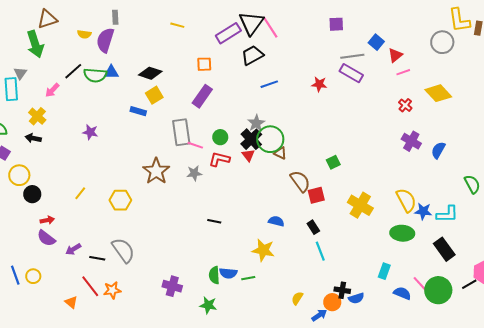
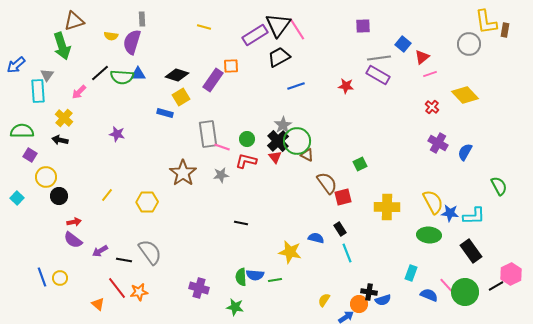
purple rectangle: (202, 96) -> (213, 80), moved
yellow cross: (360, 205) -> (387, 207), turned -30
blue semicircle: (276, 221) -> (316, 238), moved

